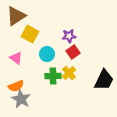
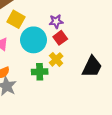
cyan circle: (47, 54) -> (33, 40), size x1.6
green cross: (53, 76) -> (40, 72), moved

